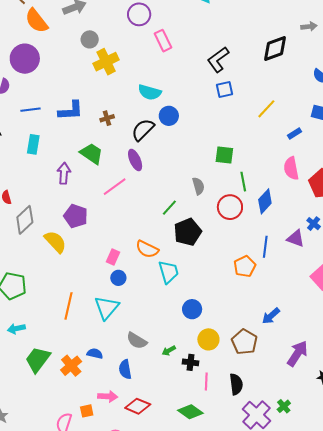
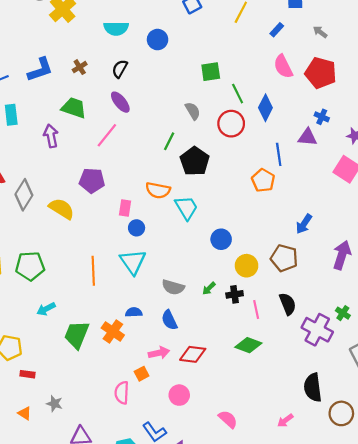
blue circle: (169, 116) -> (158, 40), moved
black semicircle: (143, 130) -> (120, 69), size x0.7
purple pentagon: (76, 216) -> (92, 181), moved

